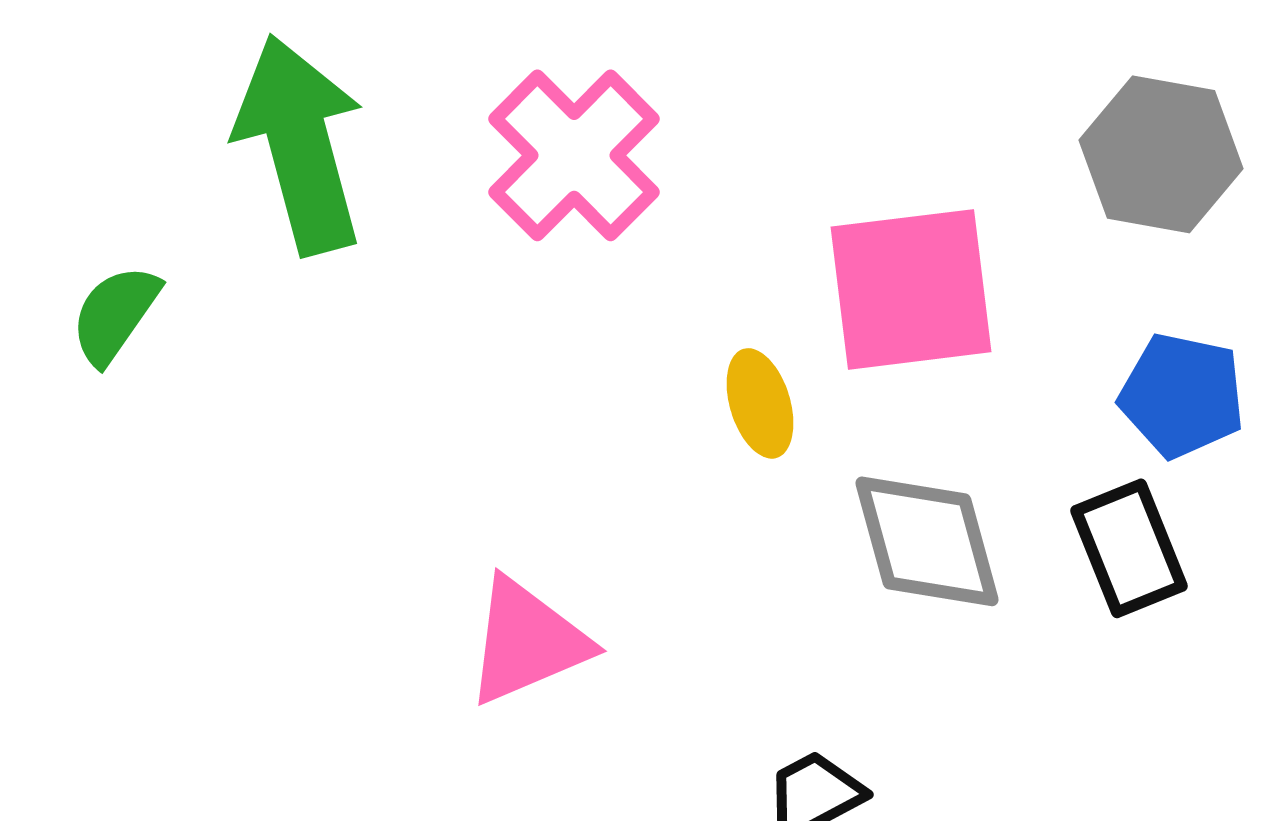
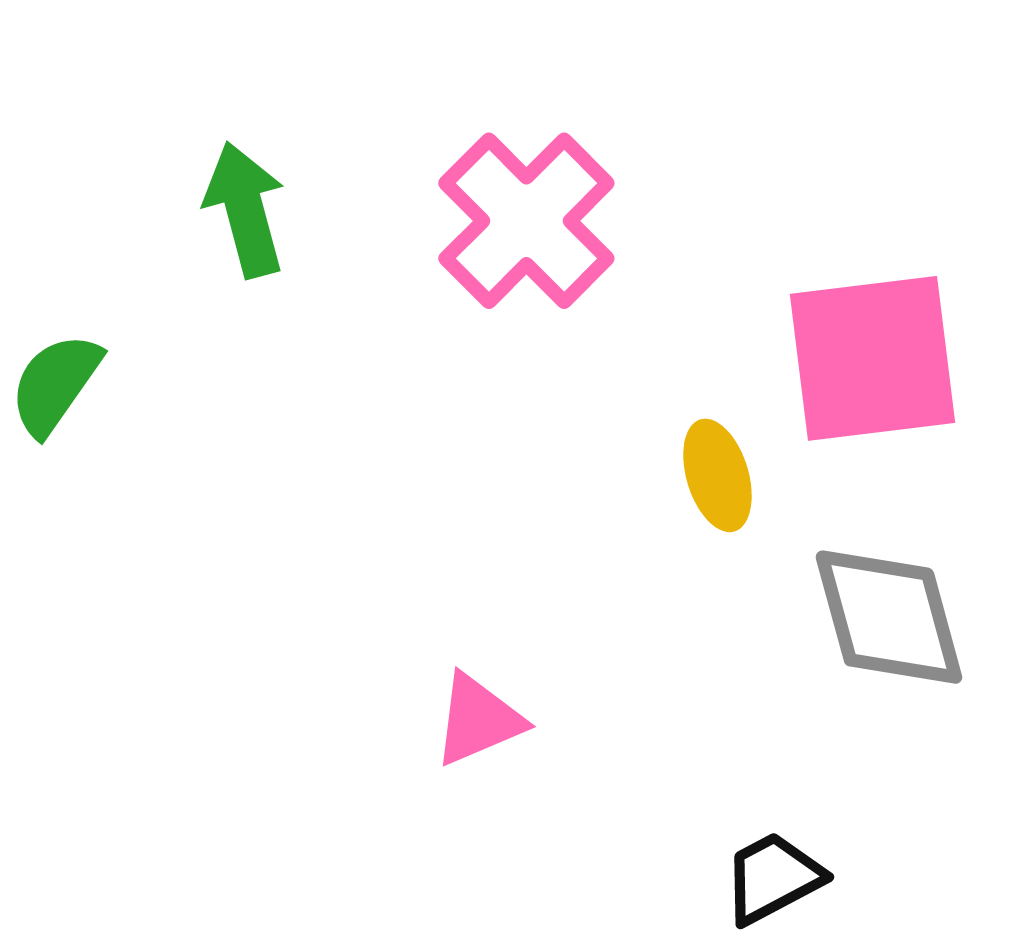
green arrow: (300, 144) -> (245, 209), size x0.6
pink triangle: (527, 641) -> (478, 720), size x0.7

